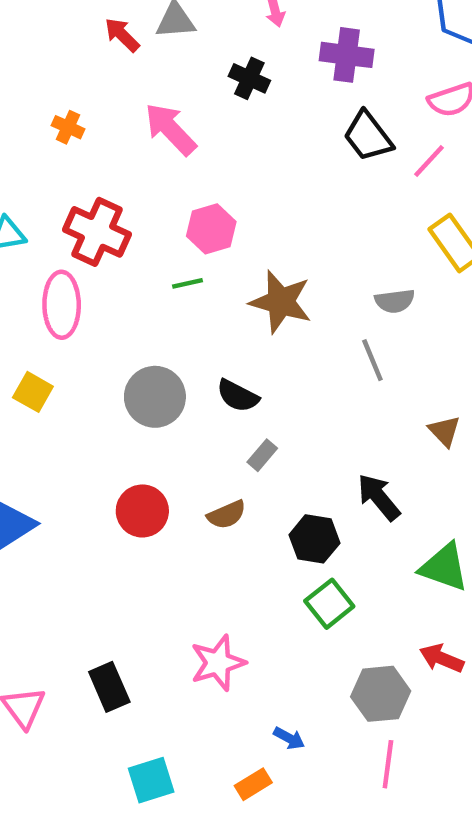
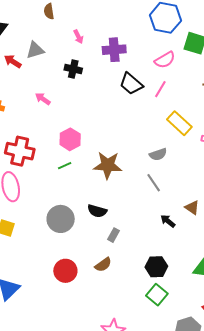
pink arrow: (170, 129) -> (43, 99), size x0.6
black arrow: (379, 497) -> (168, 221), moved, size x0.7
black hexagon: (314, 539) -> (156, 267), moved

